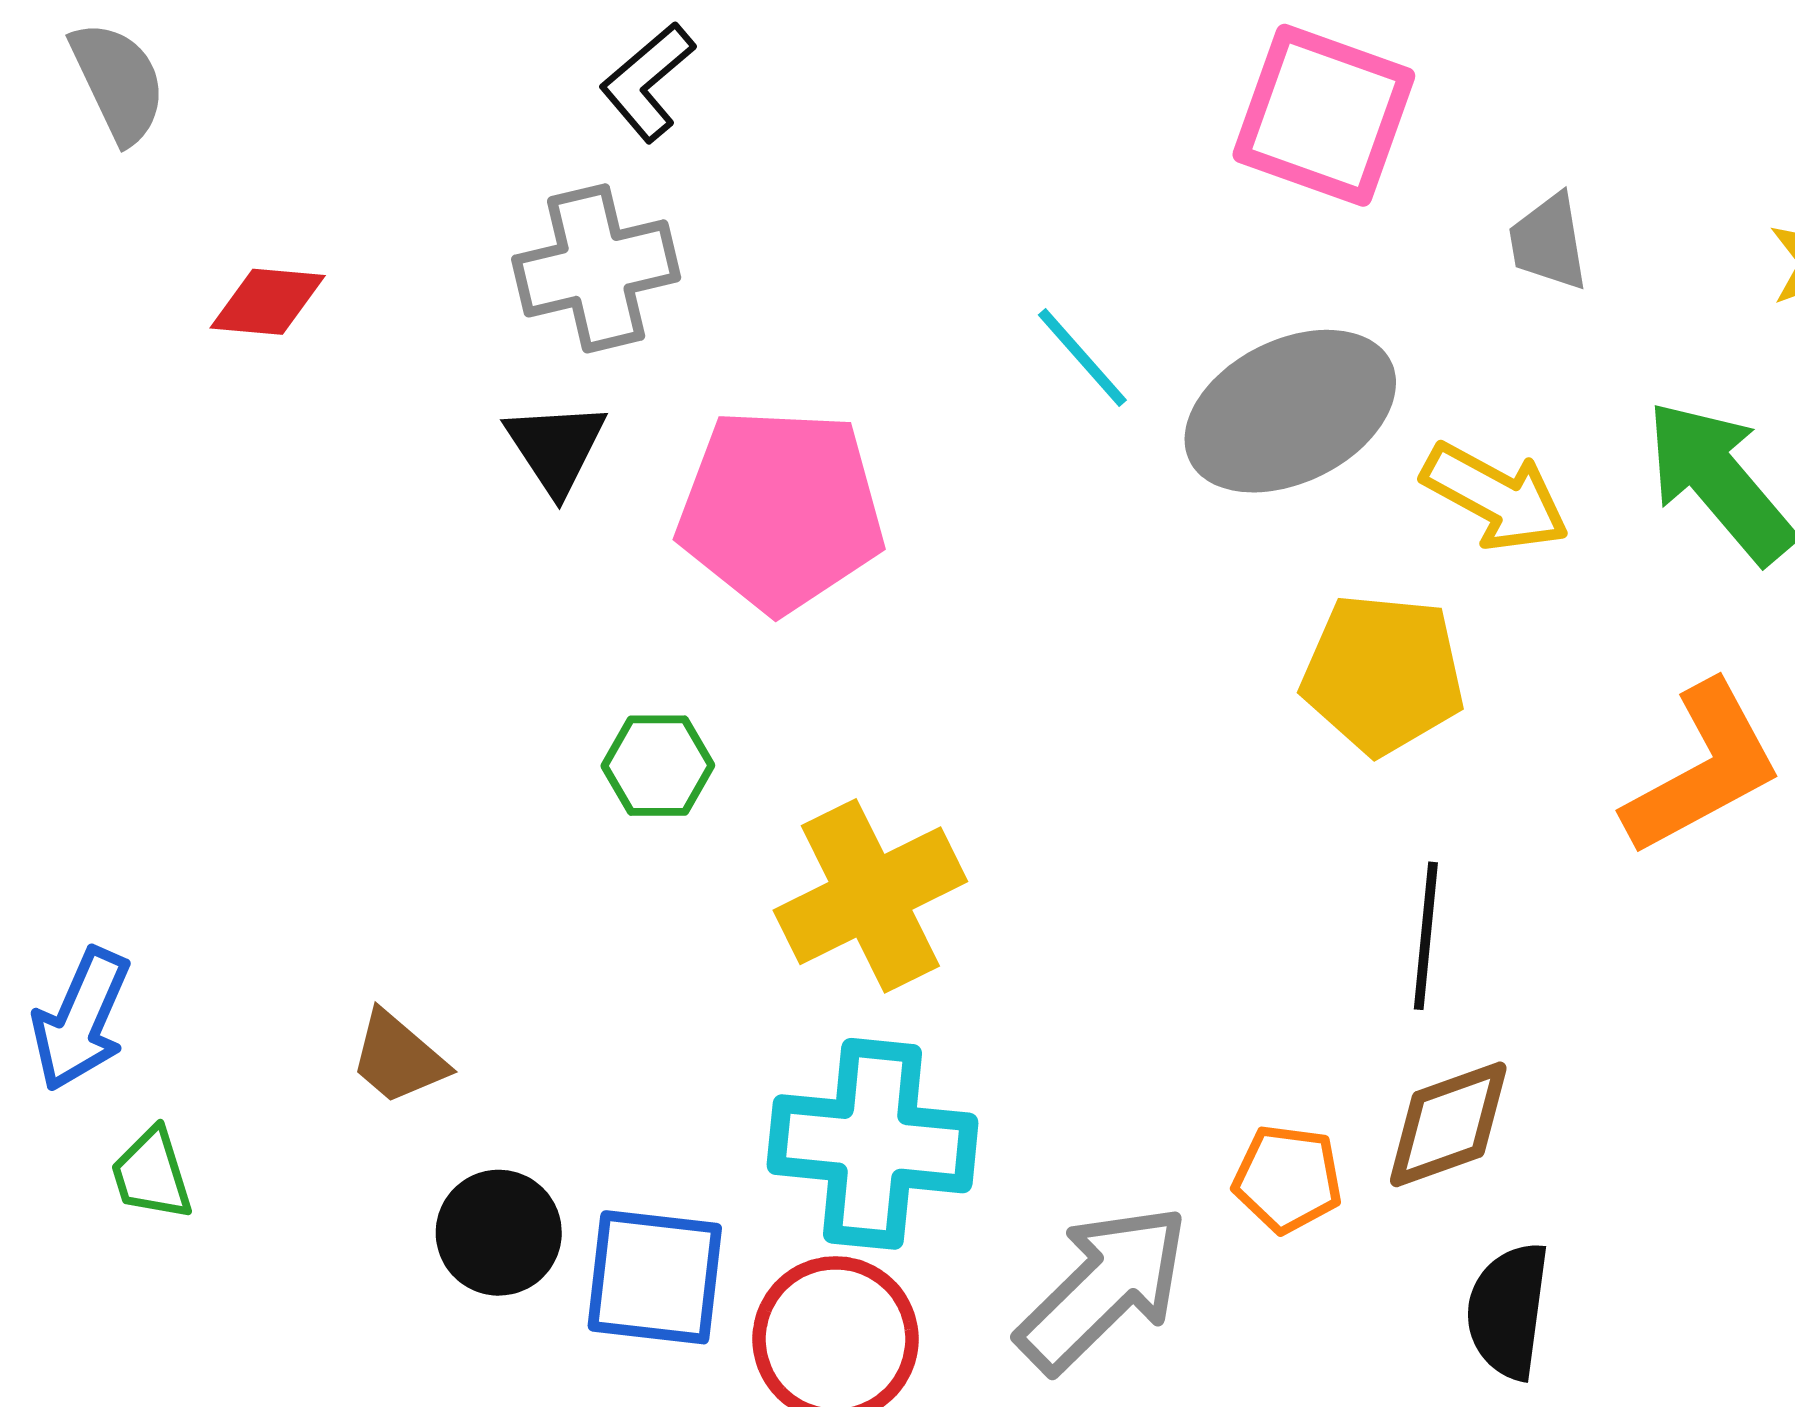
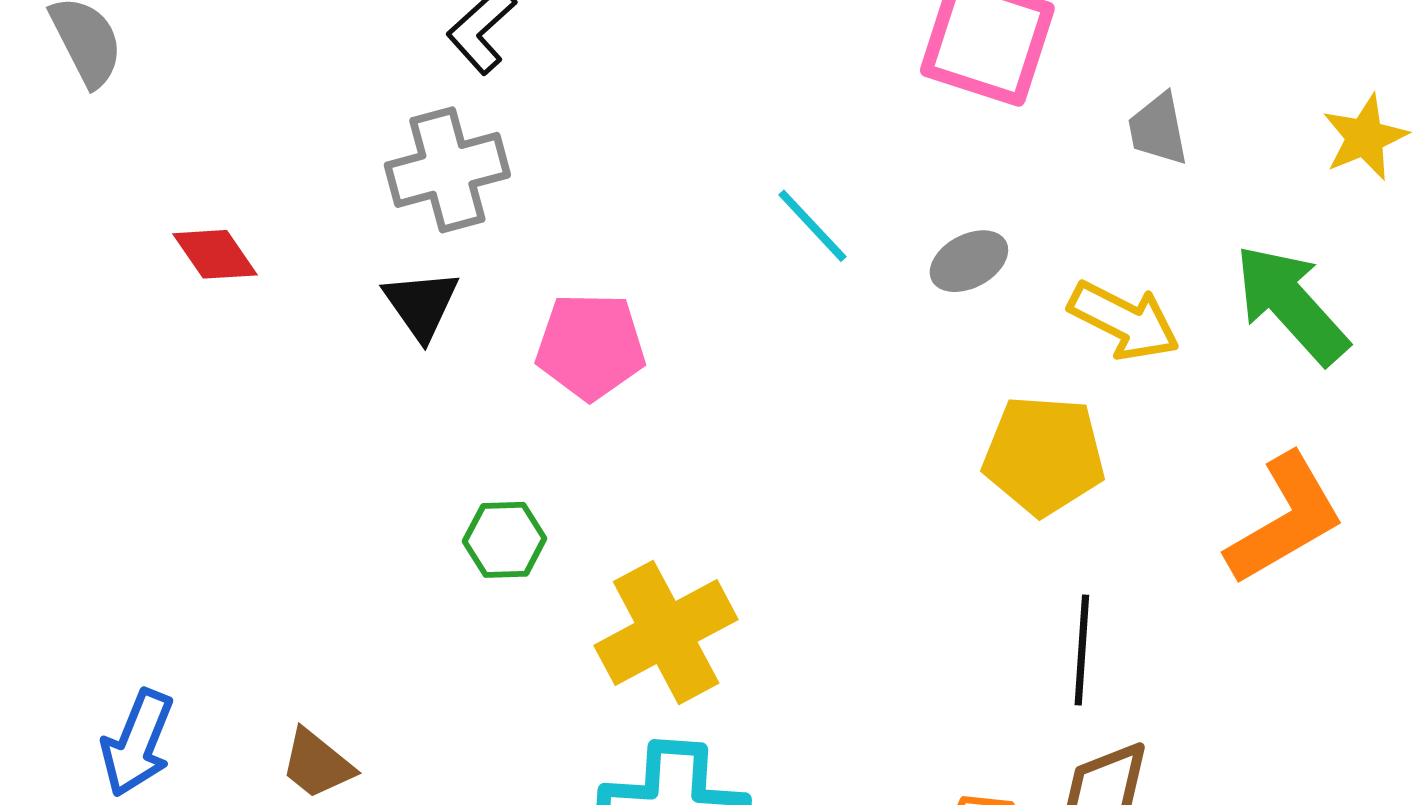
red diamond: (268, 302) -> (215, 254), moved, turned 52
gray ellipse: (1290, 411) -> (969, 261), size x0.5
pink pentagon: (781, 510) -> (591, 346), size x0.7
blue arrow: (81, 1019) -> (137, 743), moved

